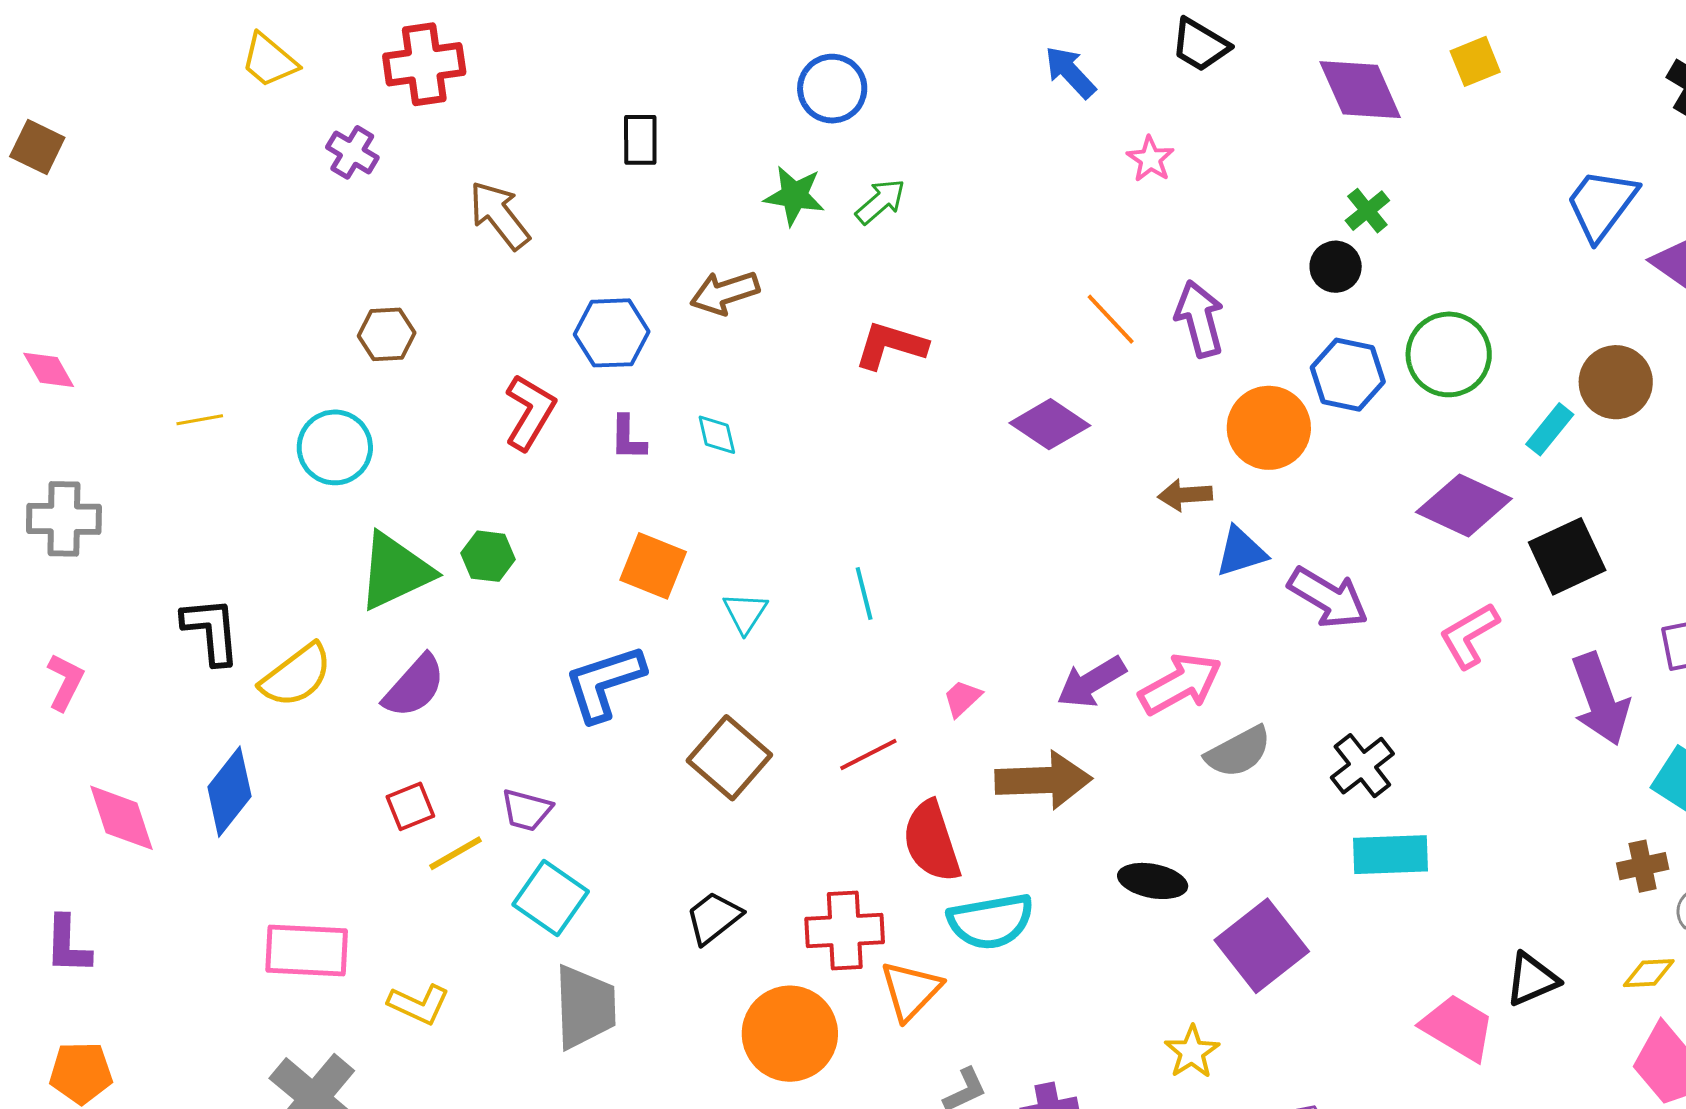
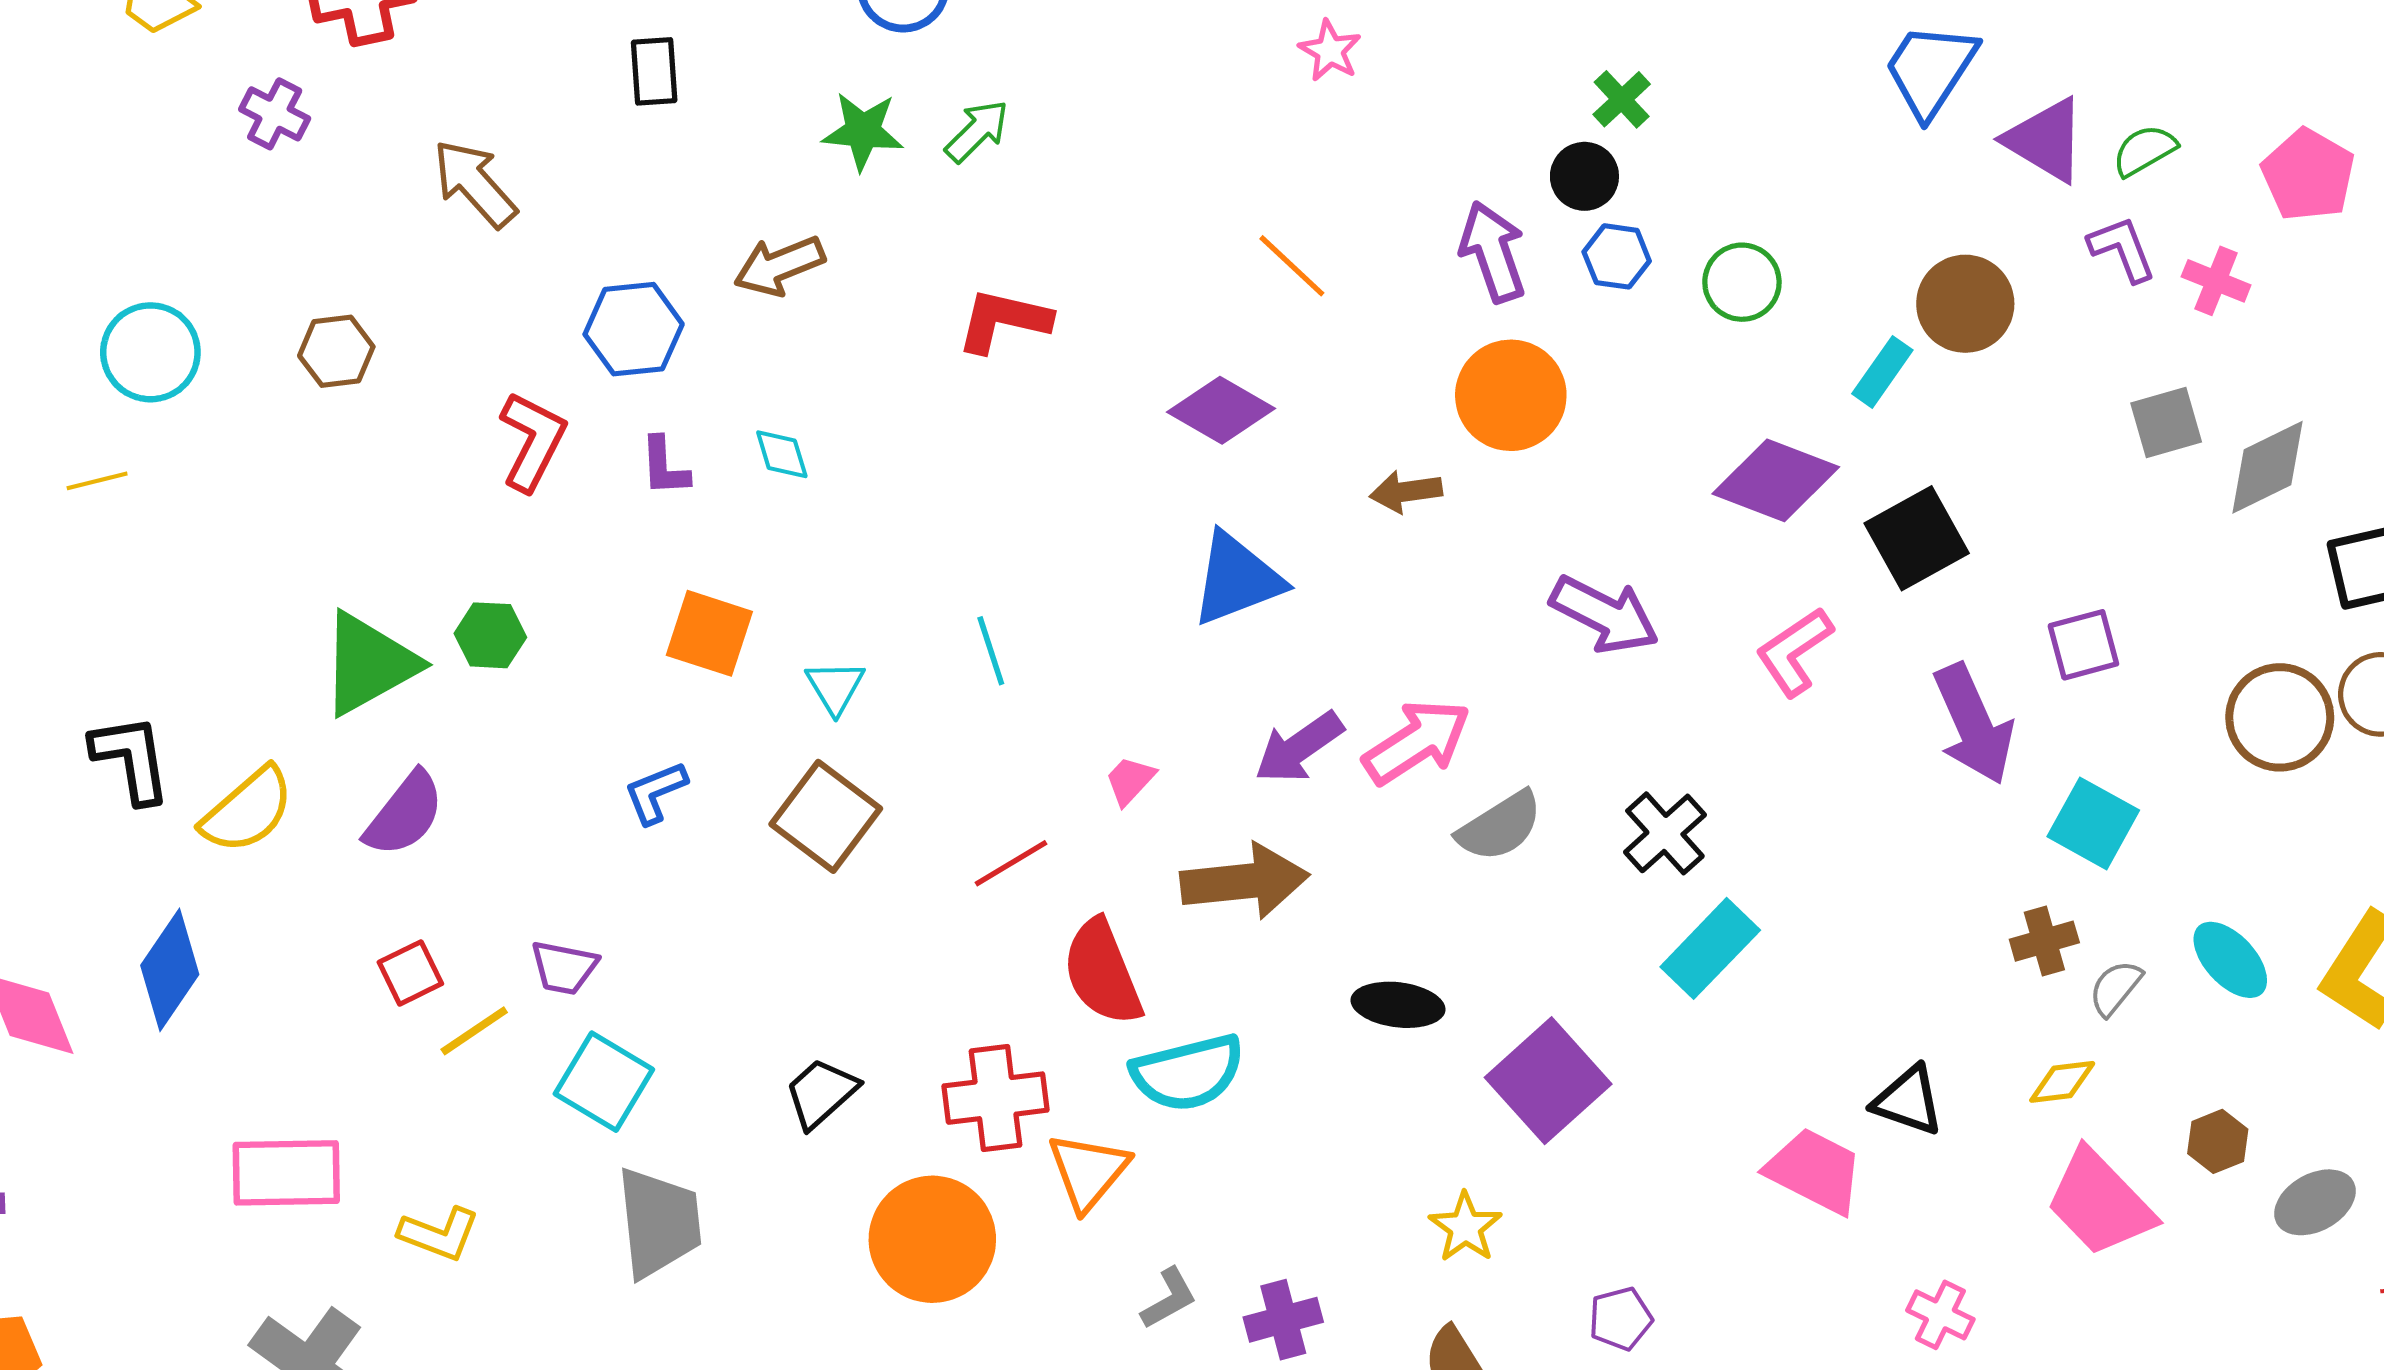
purple arrow: (1200, 319) -> (1493, 252), moved
green circle: (1449, 354) -> (1742, 282), size x0.7
blue hexagon: (1348, 375) -> (1617, 256), moved, size x0.7
cyan circle: (335, 447) -> (150, 352), moved
blue triangle: (1241, 552) -> (1237, 579), moved, size x1.4
blue L-shape: (604, 683) -> (655, 792), size x0.6
brown square: (729, 758) -> (826, 816), moved
cyan rectangle: (1391, 855) -> (1710, 948), turned -40
black triangle: (1532, 979) -> (1908, 1101), turned 46

